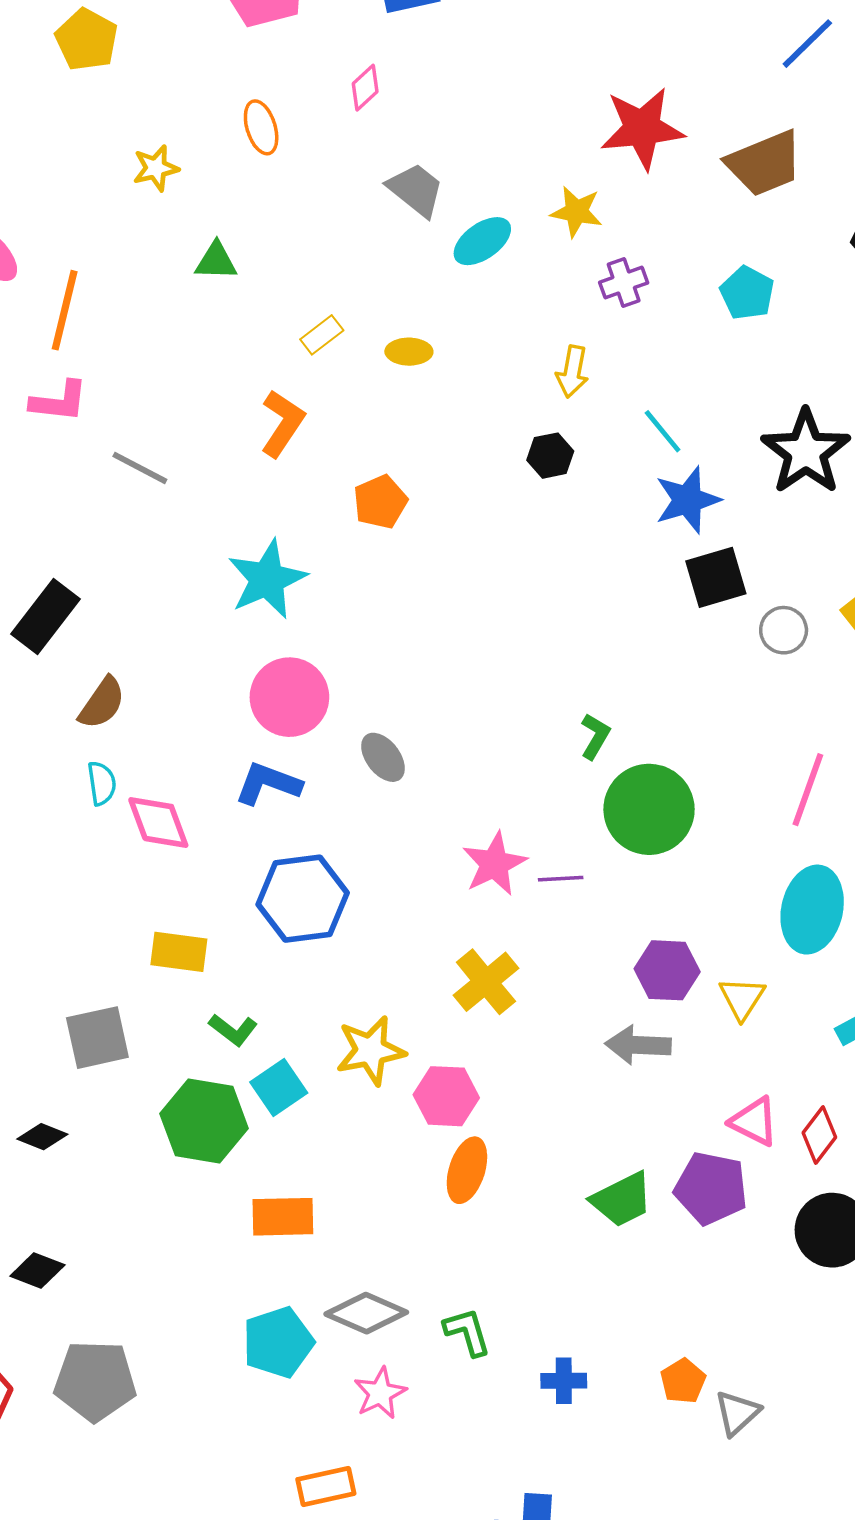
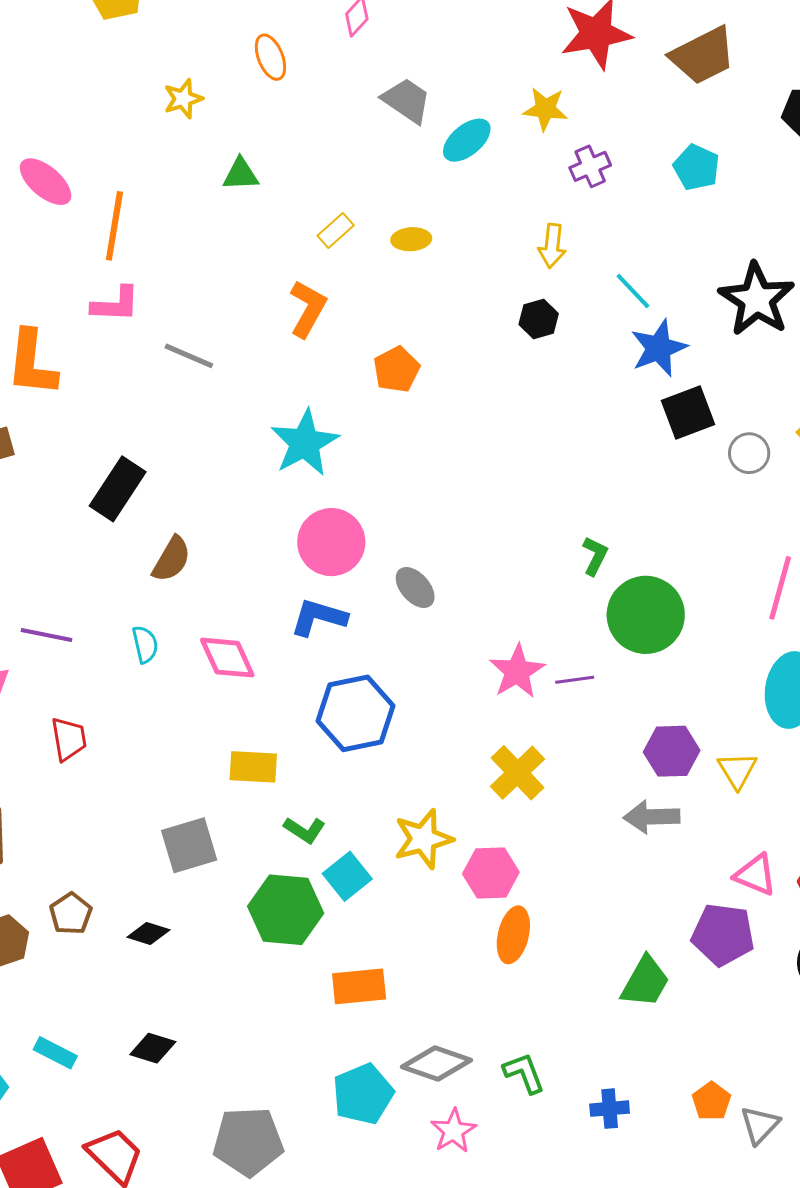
cyan semicircle: (102, 783) -> (145, 644), moved
green trapezoid: (622, 1200) -> (645, 982), moved, turned -30
gray pentagon: (95, 1381) -> (248, 1142), moved

